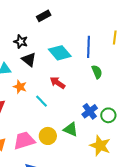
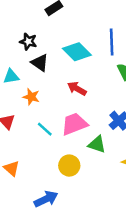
cyan line: (41, 101) -> (45, 129), moved
yellow circle: (48, 136) -> (69, 166), moved
pink trapezoid: (24, 141) -> (74, 124), moved

